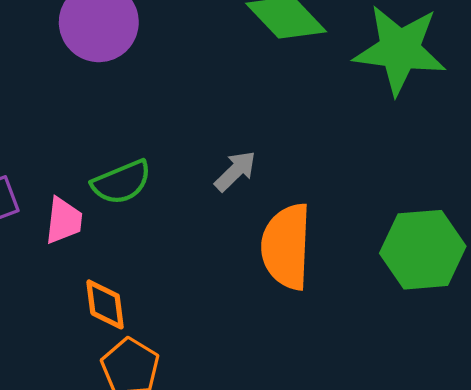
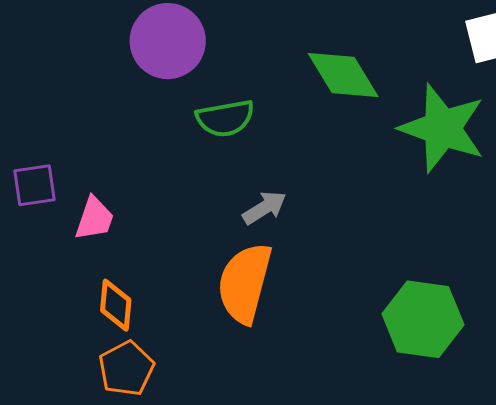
green semicircle: (122, 182) -> (225, 118), moved
orange semicircle: (286, 247) -> (245, 283), moved

